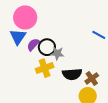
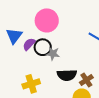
pink circle: (25, 17) -> (47, 20), moved
yellow cross: (45, 68) -> (31, 84), moved

